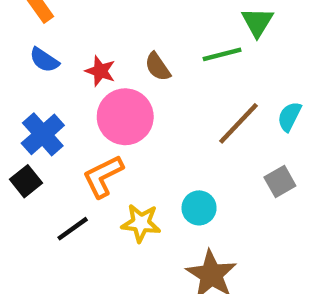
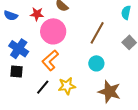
brown line: (239, 123) -> (97, 33), moved
black square: (26, 181) -> (17, 71), turned -32
yellow star: (141, 223) -> (67, 86), moved

